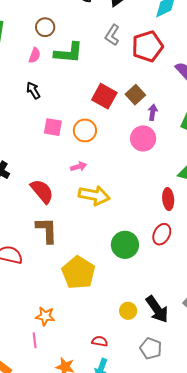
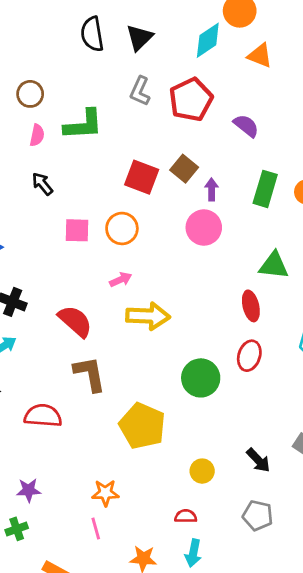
brown circle: (45, 27) -> (30, 94), moved
black arrow: (157, 309) -> (258, 460), size x0.7
yellow circle: (128, 311) -> (202, 471), moved

